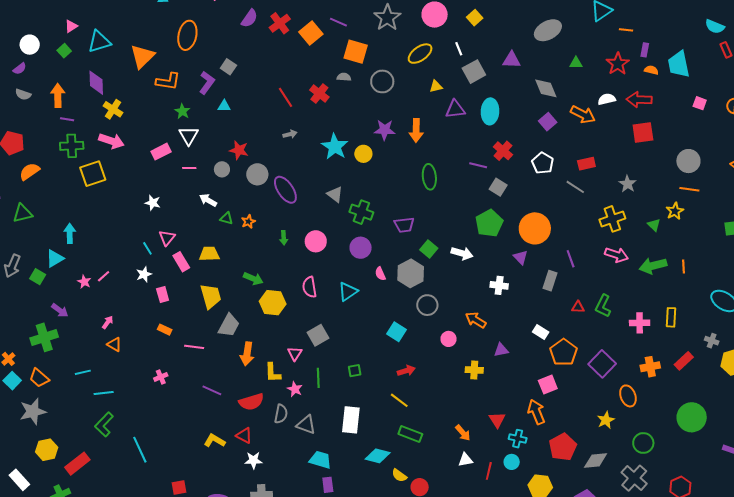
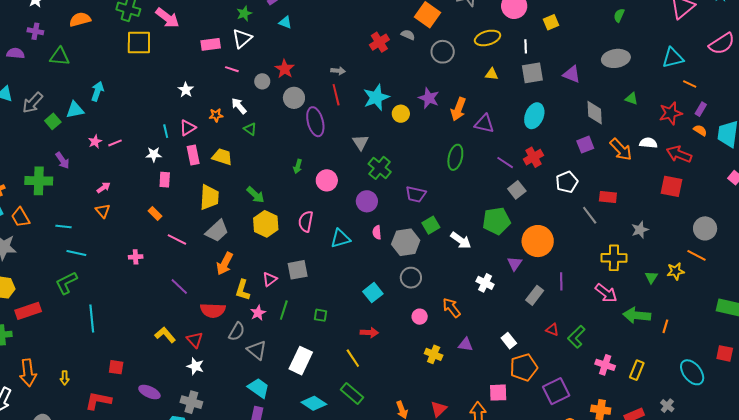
red line: (286, 97) -> (336, 95), moved
purple triangle: (455, 109) -> (484, 124), moved
orange star: (248, 222) -> (216, 115), moved

